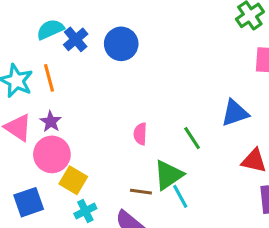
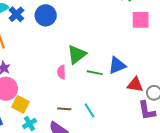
blue triangle: (235, 113) -> (117, 65), moved
green line: (192, 138) -> (95, 73), turned -42
green triangle: (168, 175) -> (77, 54), moved

